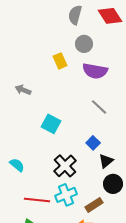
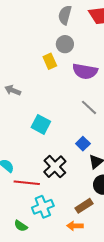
gray circle: (84, 44) -> (65, 44), moved
cyan cross: (66, 195) -> (43, 207), moved
red line: (37, 200) -> (27, 183), moved

